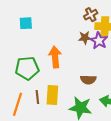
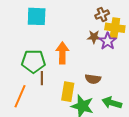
cyan square: (26, 23) -> (37, 16), size x1.5
yellow rectangle: (52, 95) -> (68, 92), moved
brown line: (37, 97) -> (42, 78), moved

